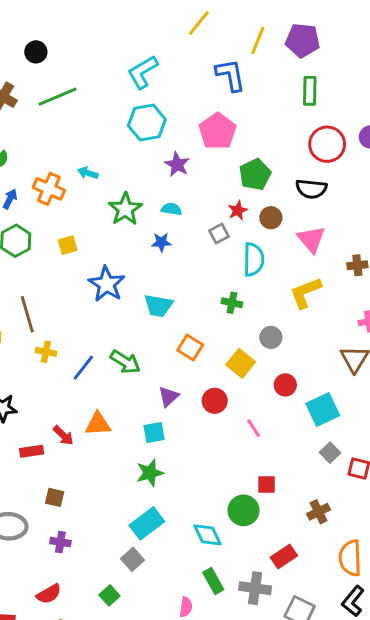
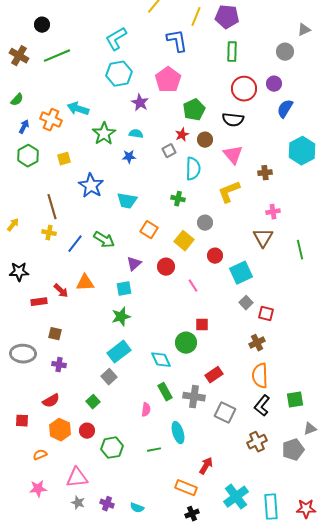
cyan arrow: (88, 173) -> (78, 109), size x1.5
brown line: (27, 314) -> (52, 207), moved
brown cross: (318, 512) -> (257, 343), moved

